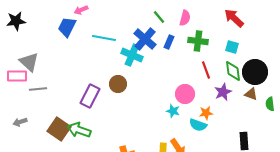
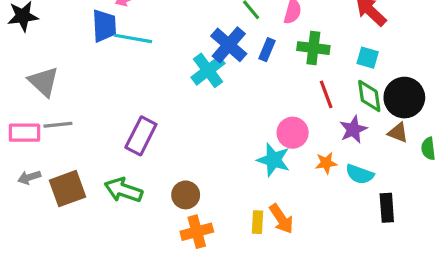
blue trapezoid: (67, 27) -> (104, 26), turned 150
cyan line: (104, 38) -> (133, 38), moved
cyan cross: (132, 55) -> (208, 70), turned 30
pink rectangle: (17, 76) -> (24, 133), moved
brown circle: (118, 84) -> (186, 195), moved
cyan star: (173, 111) -> (273, 160), size x1.5
cyan semicircle: (198, 125) -> (360, 174), moved
brown square: (59, 129) -> (68, 189), moved, turned 35

